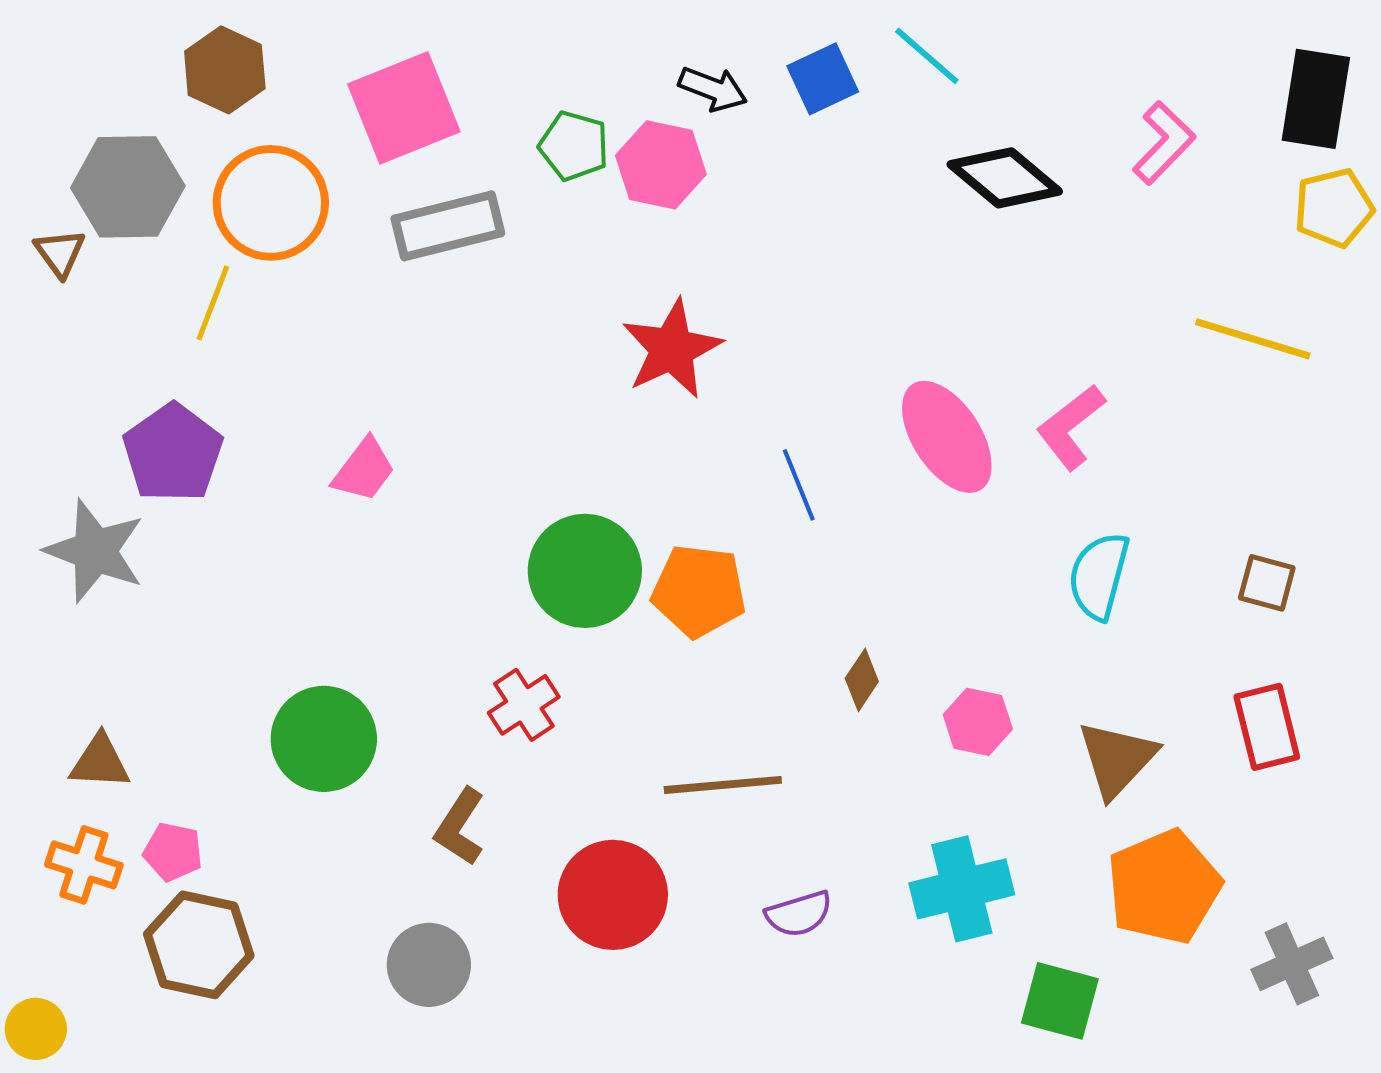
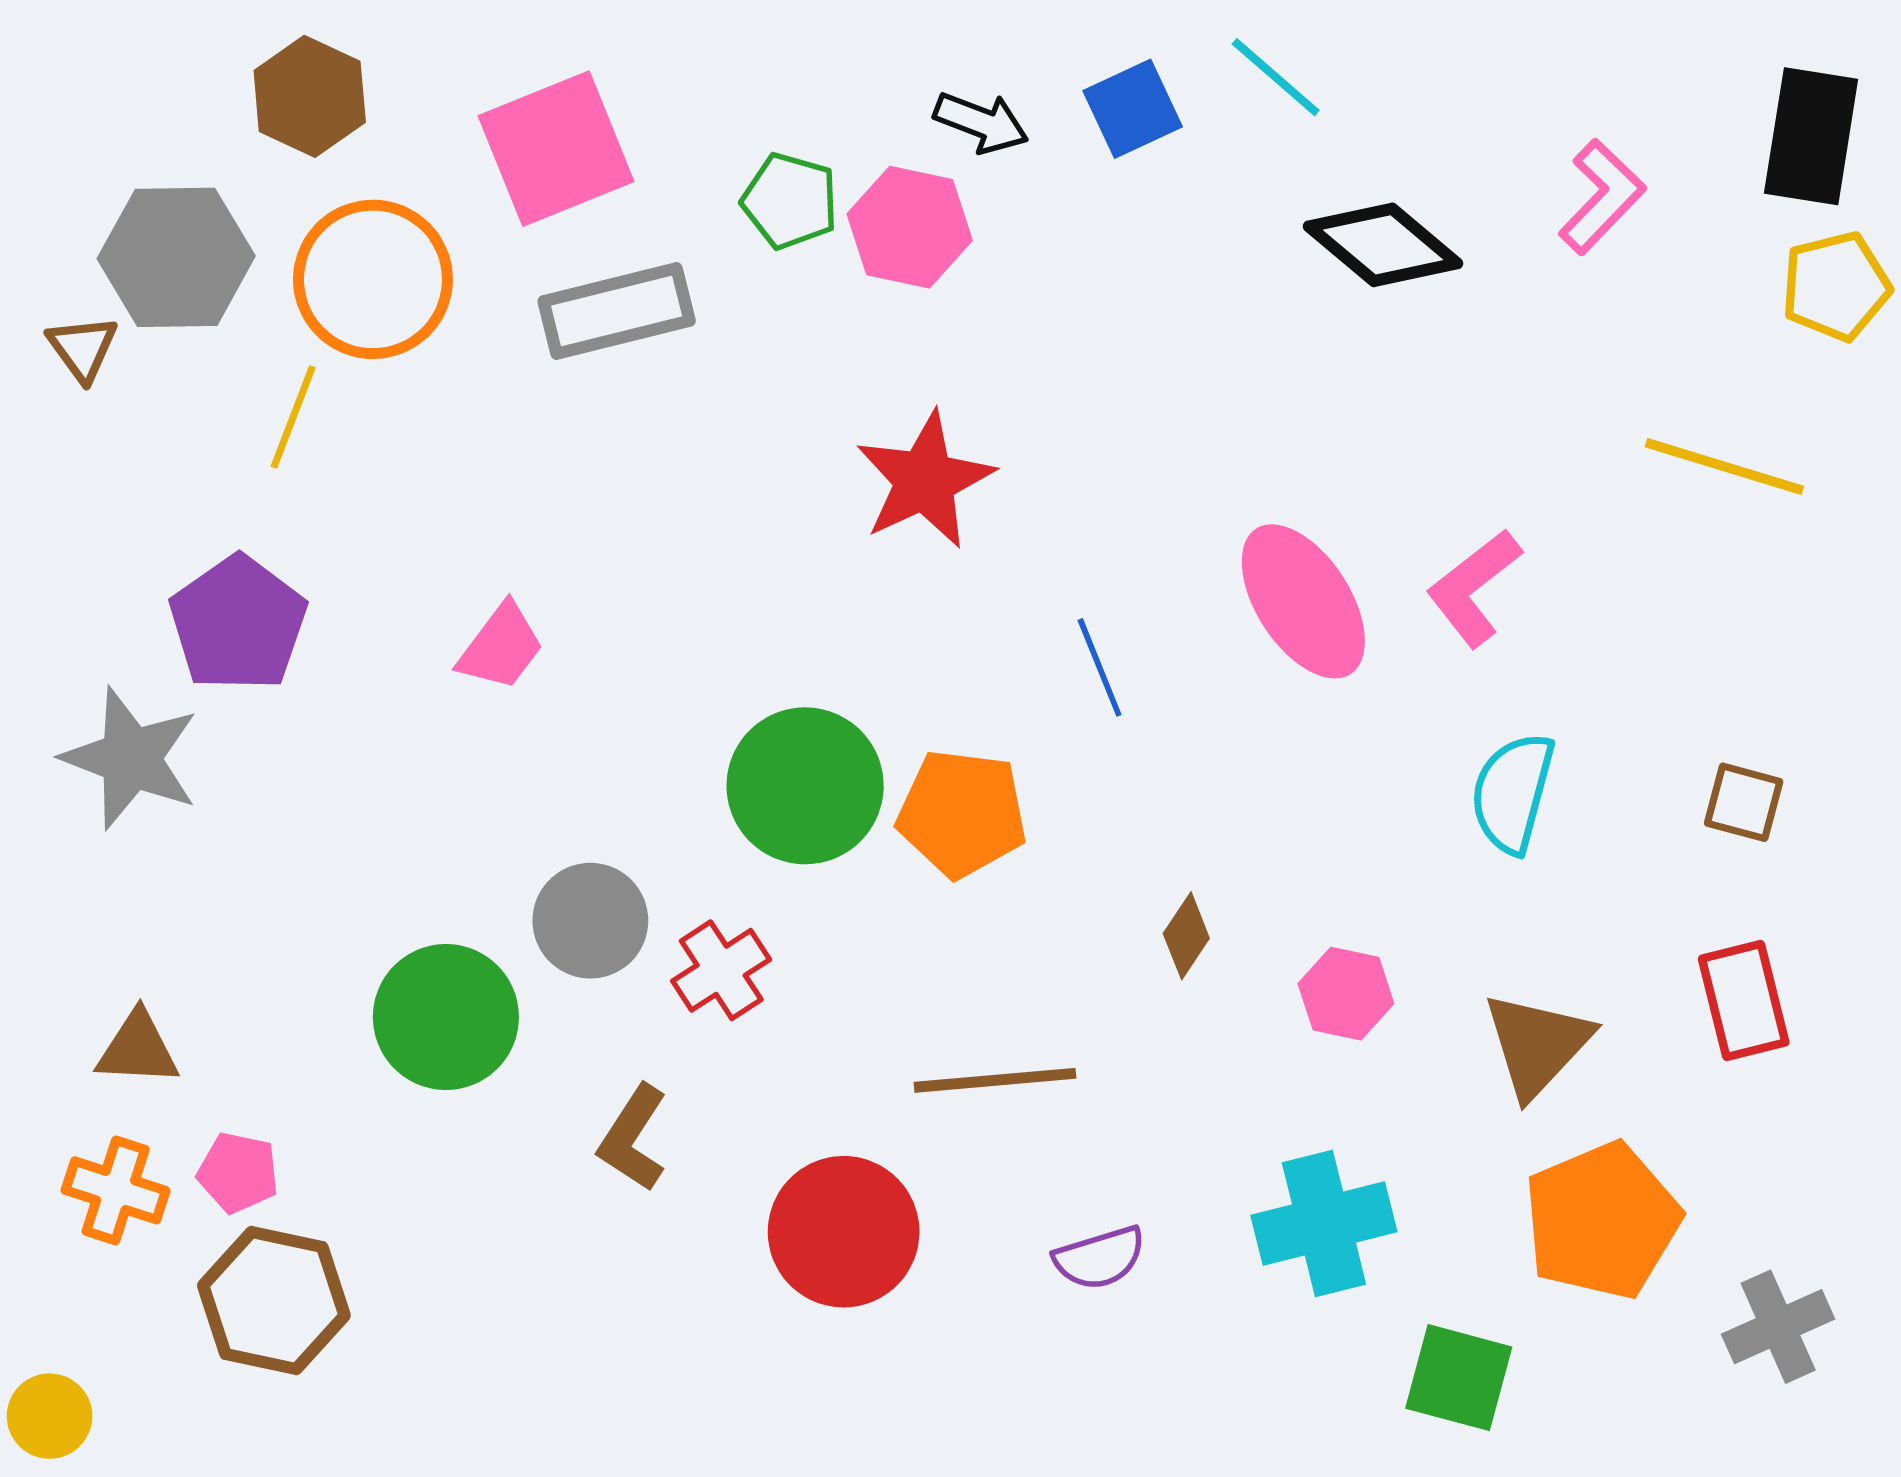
gray circle: (429, 965) -> (590, 921), moved

